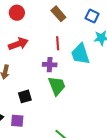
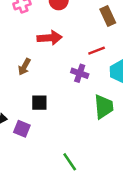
red line: (58, 43) -> (97, 51), turned 56
green trapezoid: (57, 86) -> (104, 107), moved

